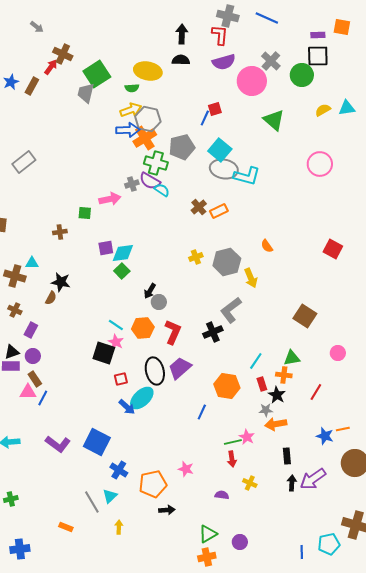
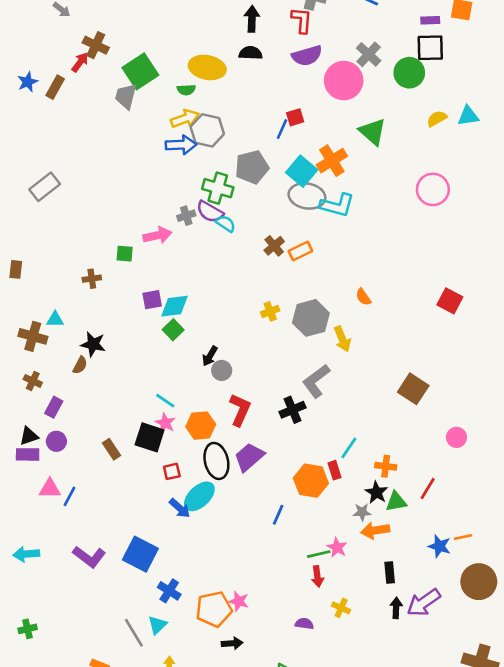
orange cross: (145, 138) -> (332, 161), moved
orange hexagon: (143, 328) -> (201, 426), moved
green triangle: (292, 358) -> (396, 502), moved
brown rectangle: (35, 379) -> (111, 449), moved
red rectangle: (262, 384) -> (334, 470), moved
pink star: (186, 469) -> (239, 601), moved

